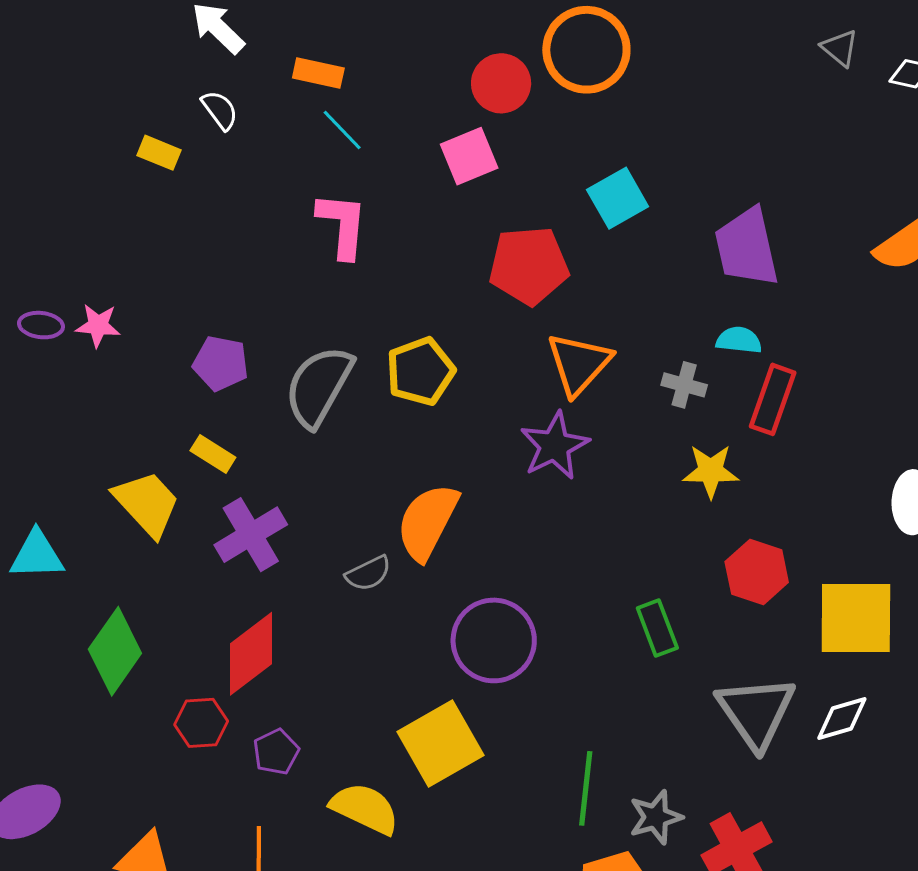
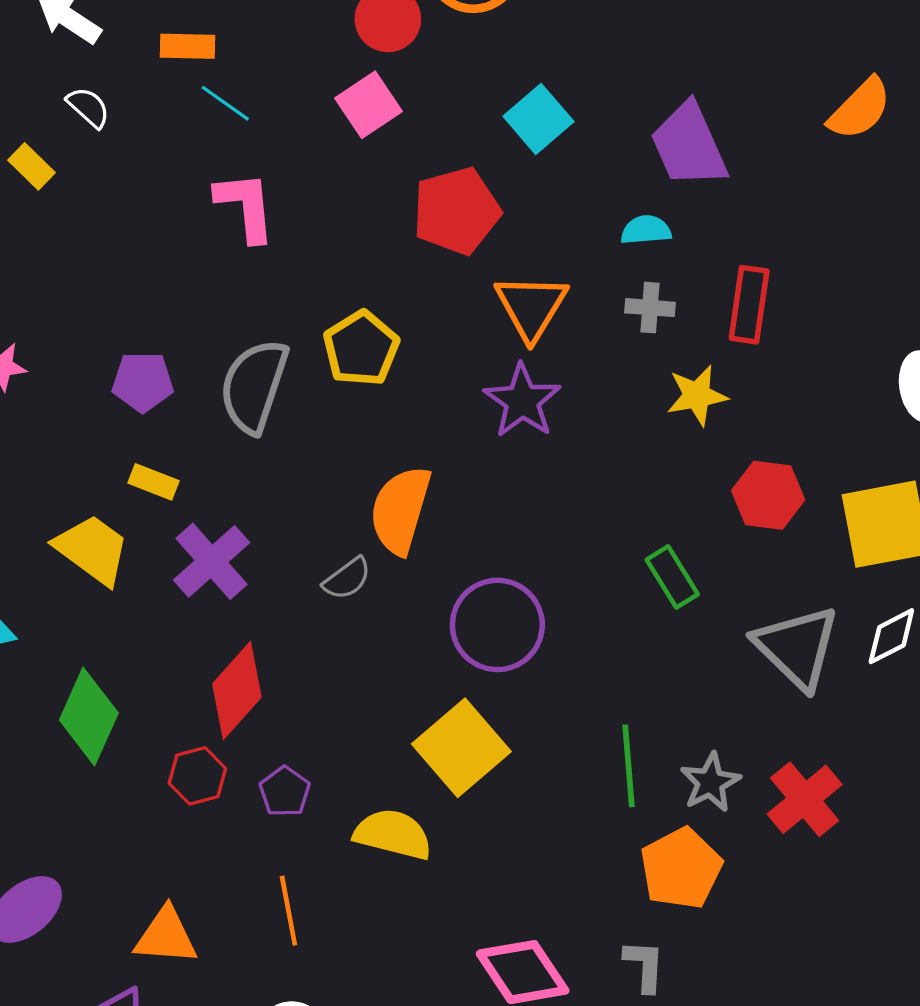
yellow rectangle: (159, 153) -> (31, 166), turned 33
cyan semicircle: (739, 340) -> (646, 230), moved

